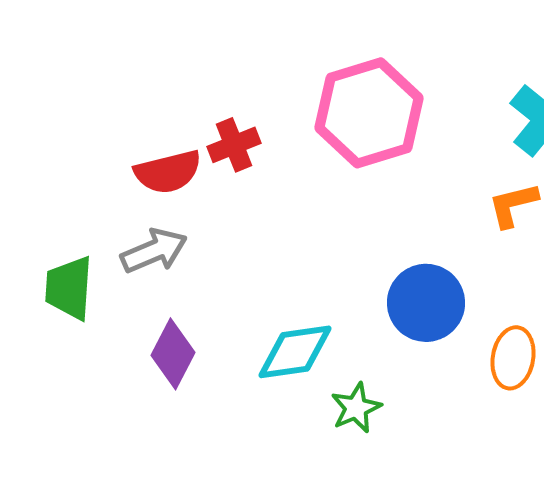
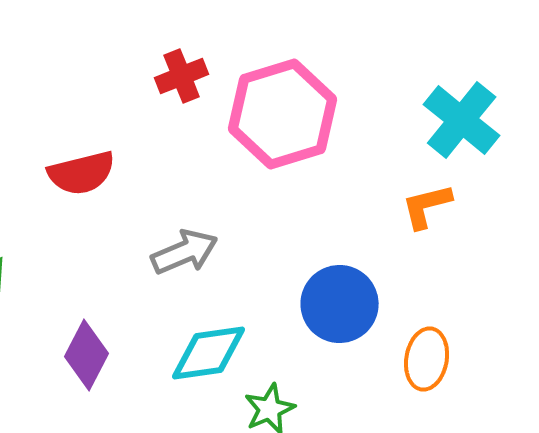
red cross: (234, 145) -> (182, 76), moved
gray arrow: (154, 251) -> (185, 252), moved

